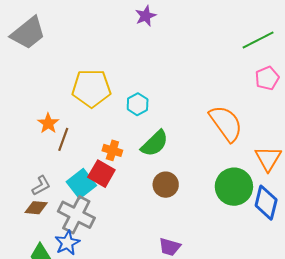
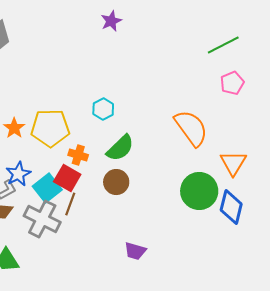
yellow pentagon: (91, 88) -> (50, 128), moved
brown line: (63, 139) -> (70, 204), moved
brown circle: (166, 185) -> (116, 182), moved
blue star: (67, 243) -> (18, 174), moved

